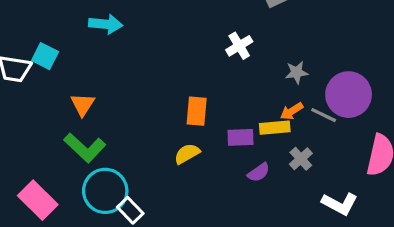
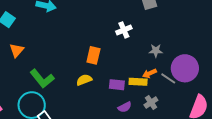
orange triangle: (83, 104) -> (17, 50), moved
orange rectangle: (197, 111) -> (93, 55), moved
green L-shape: (85, 148) -> (42, 79), moved
yellow semicircle: (187, 154) -> (84, 80), moved

